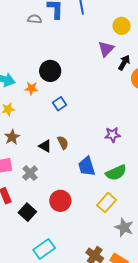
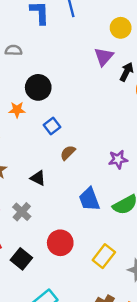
gray semicircle: (35, 19) -> (14, 50), moved
brown semicircle: (63, 143) -> (68, 153), moved, turned -104
yellow rectangle: (107, 203) -> (104, 256), moved

